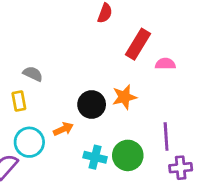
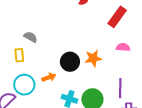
red rectangle: (138, 44) -> (117, 17), moved
pink semicircle: (165, 64) -> (123, 47), moved

